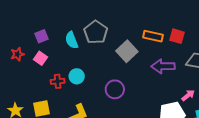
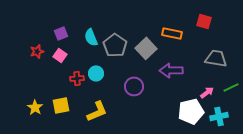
gray pentagon: (96, 32) -> (115, 45), moved
red square: (177, 36) -> (204, 21), moved
purple arrow: (163, 66) -> (171, 70), moved

